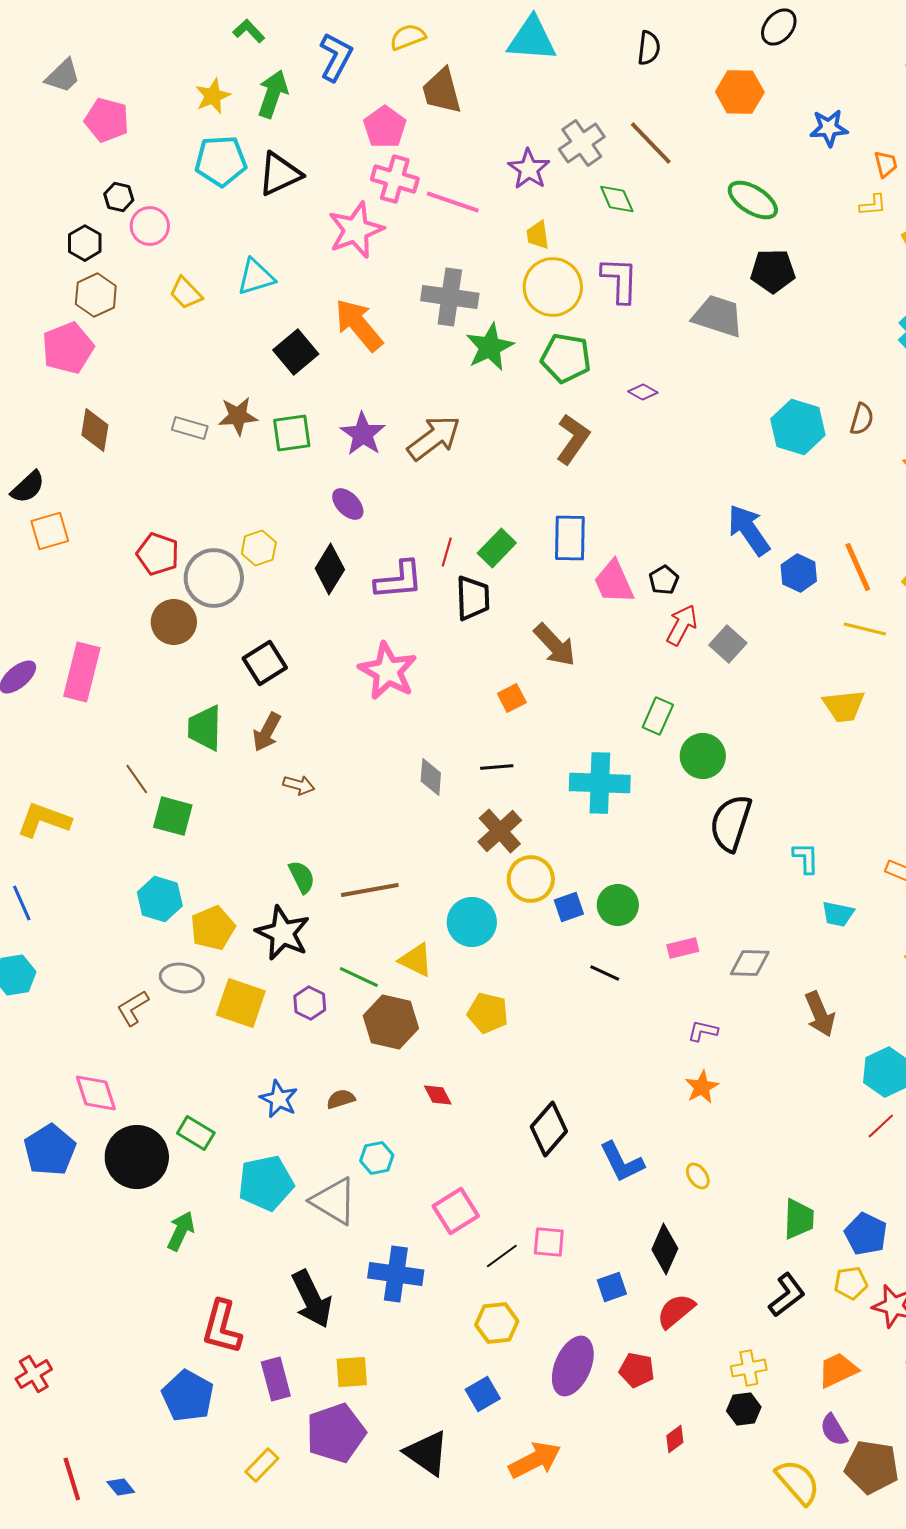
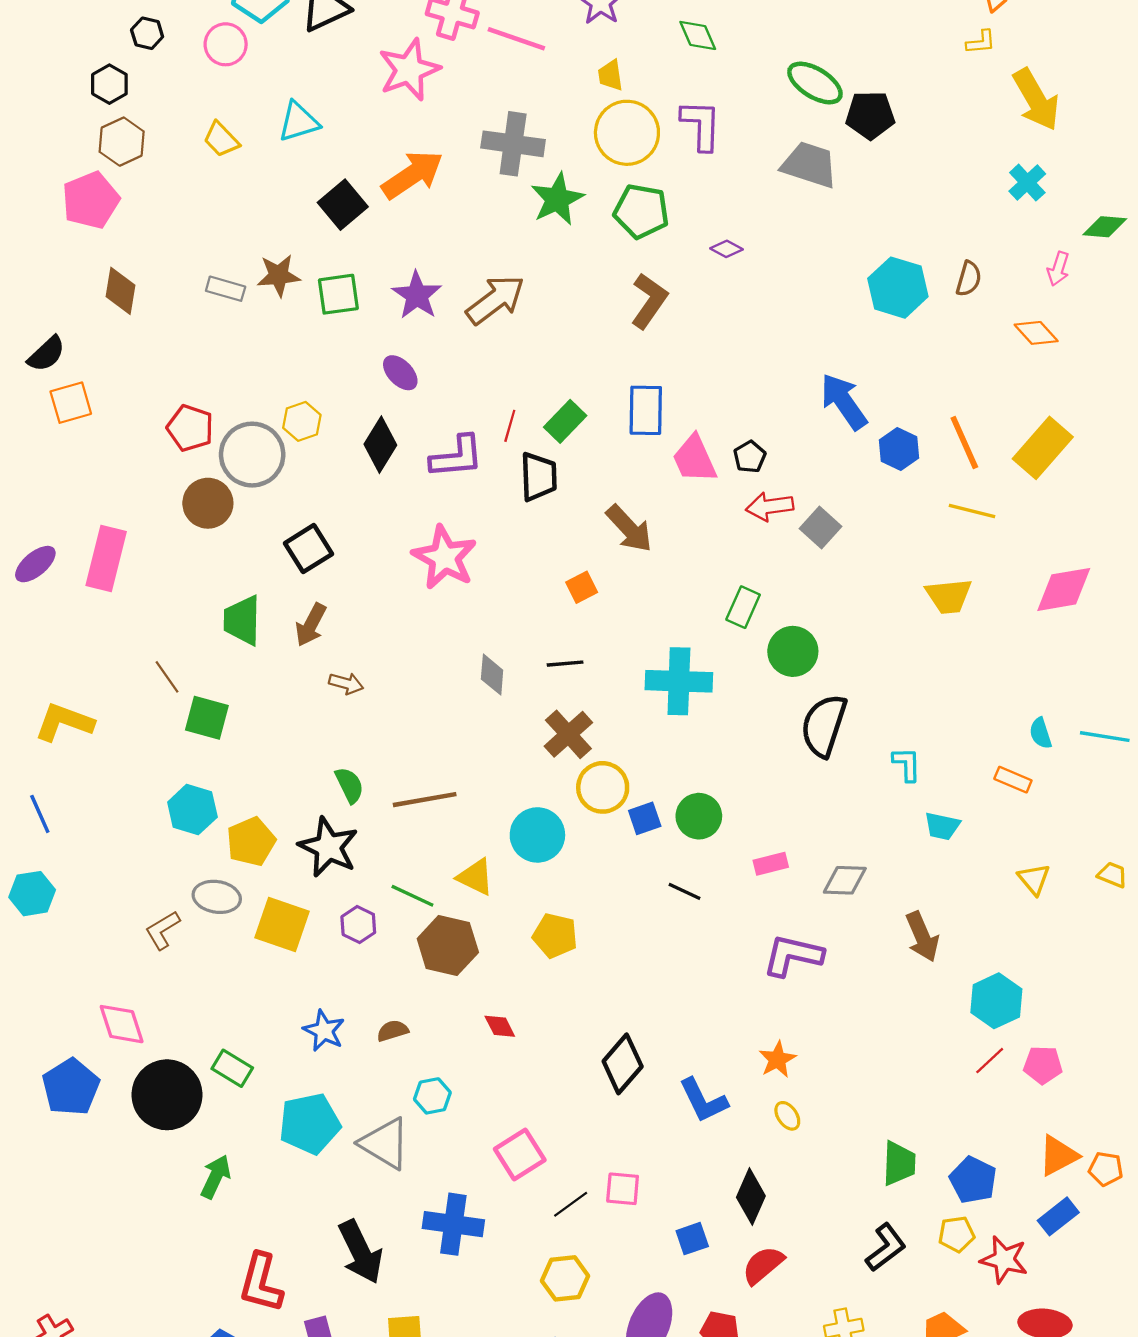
green ellipse: (753, 200) -> (815, 83), moved
pink circle: (150, 226) -> (226, 44), moved
orange arrow: (359, 325) -> (412, 175), turned 96
red arrow: (682, 625) -> (770, 507), turned -126
purple L-shape: (703, 1031) -> (793, 955), size x1.8
orange star: (702, 1087) -> (777, 1059), moved

